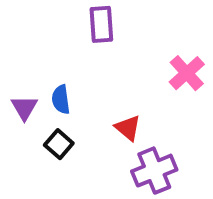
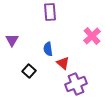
blue semicircle: (61, 100) -> (48, 49), moved
purple triangle: (24, 108) -> (12, 40), moved

